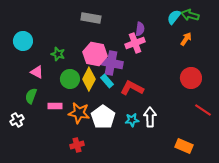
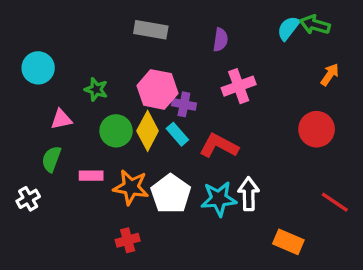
purple semicircle: (140, 29) -> (220, 40), moved
orange arrow: (186, 39) -> (330, 75), moved
pink cross: (135, 43) -> (239, 86), moved
purple cross: (111, 63) -> (184, 104), size x0.6
pink triangle: (37, 72) -> (61, 119), turned -40
red line: (203, 110) -> (335, 202), moved
cyan star: (132, 120) -> (219, 199), size x1.5
orange rectangle: (184, 146) -> (288, 242), moved

